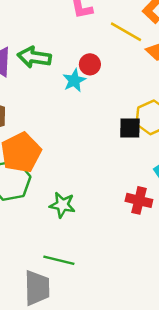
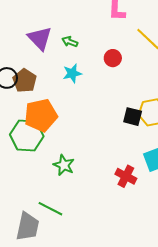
green arrow: (34, 57) -> (70, 42), size x0.6
cyan star: (74, 80) -> (72, 73), moved

